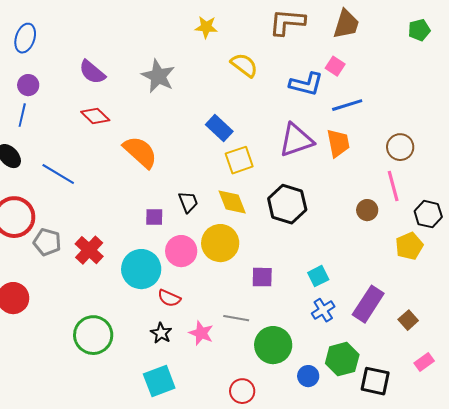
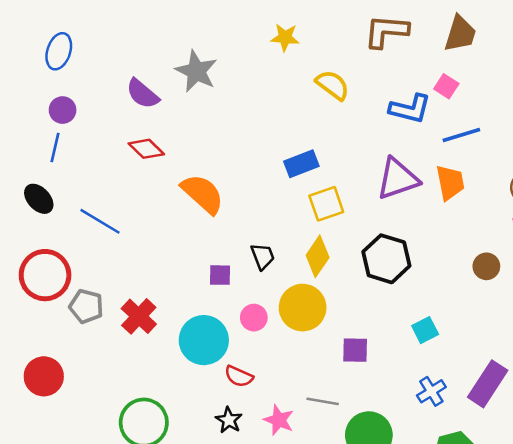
gray star: (158, 76) -> (196, 71), moved
blue rectangle: (219, 128) -> (301, 164), turned -64
yellow diamond: (232, 202) -> (318, 256), turned 56
pink circle: (181, 251) -> (254, 318), size x0.7
cyan square: (318, 276) -> (425, 330), moved

